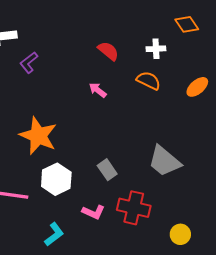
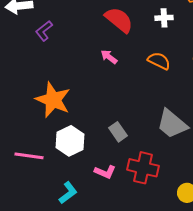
red semicircle: (108, 51) -> (119, 20), size x1.4
orange semicircle: (149, 81) -> (159, 61), moved

